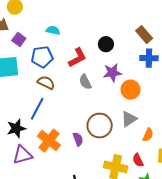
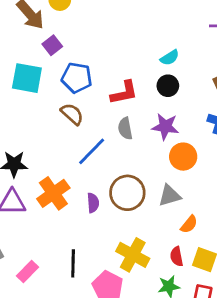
cyan semicircle: (53, 30) -> (170, 58), moved, turned 120
blue line: (37, 109) -> (92, 151), moved
red semicircle: (138, 160) -> (177, 256), moved

